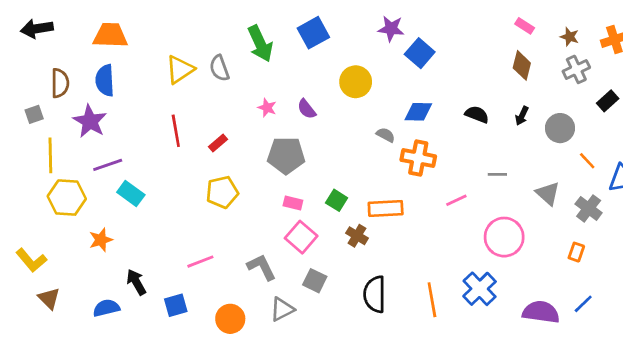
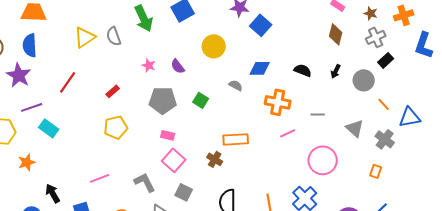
black rectangle: (608, 101) -> (386, 60), moved
red line: (176, 131) -> (68, 82), moved, turned 45
orange cross: (418, 158) -> (278, 102), moved
green square: (337, 200) -> (201, 100), moved

